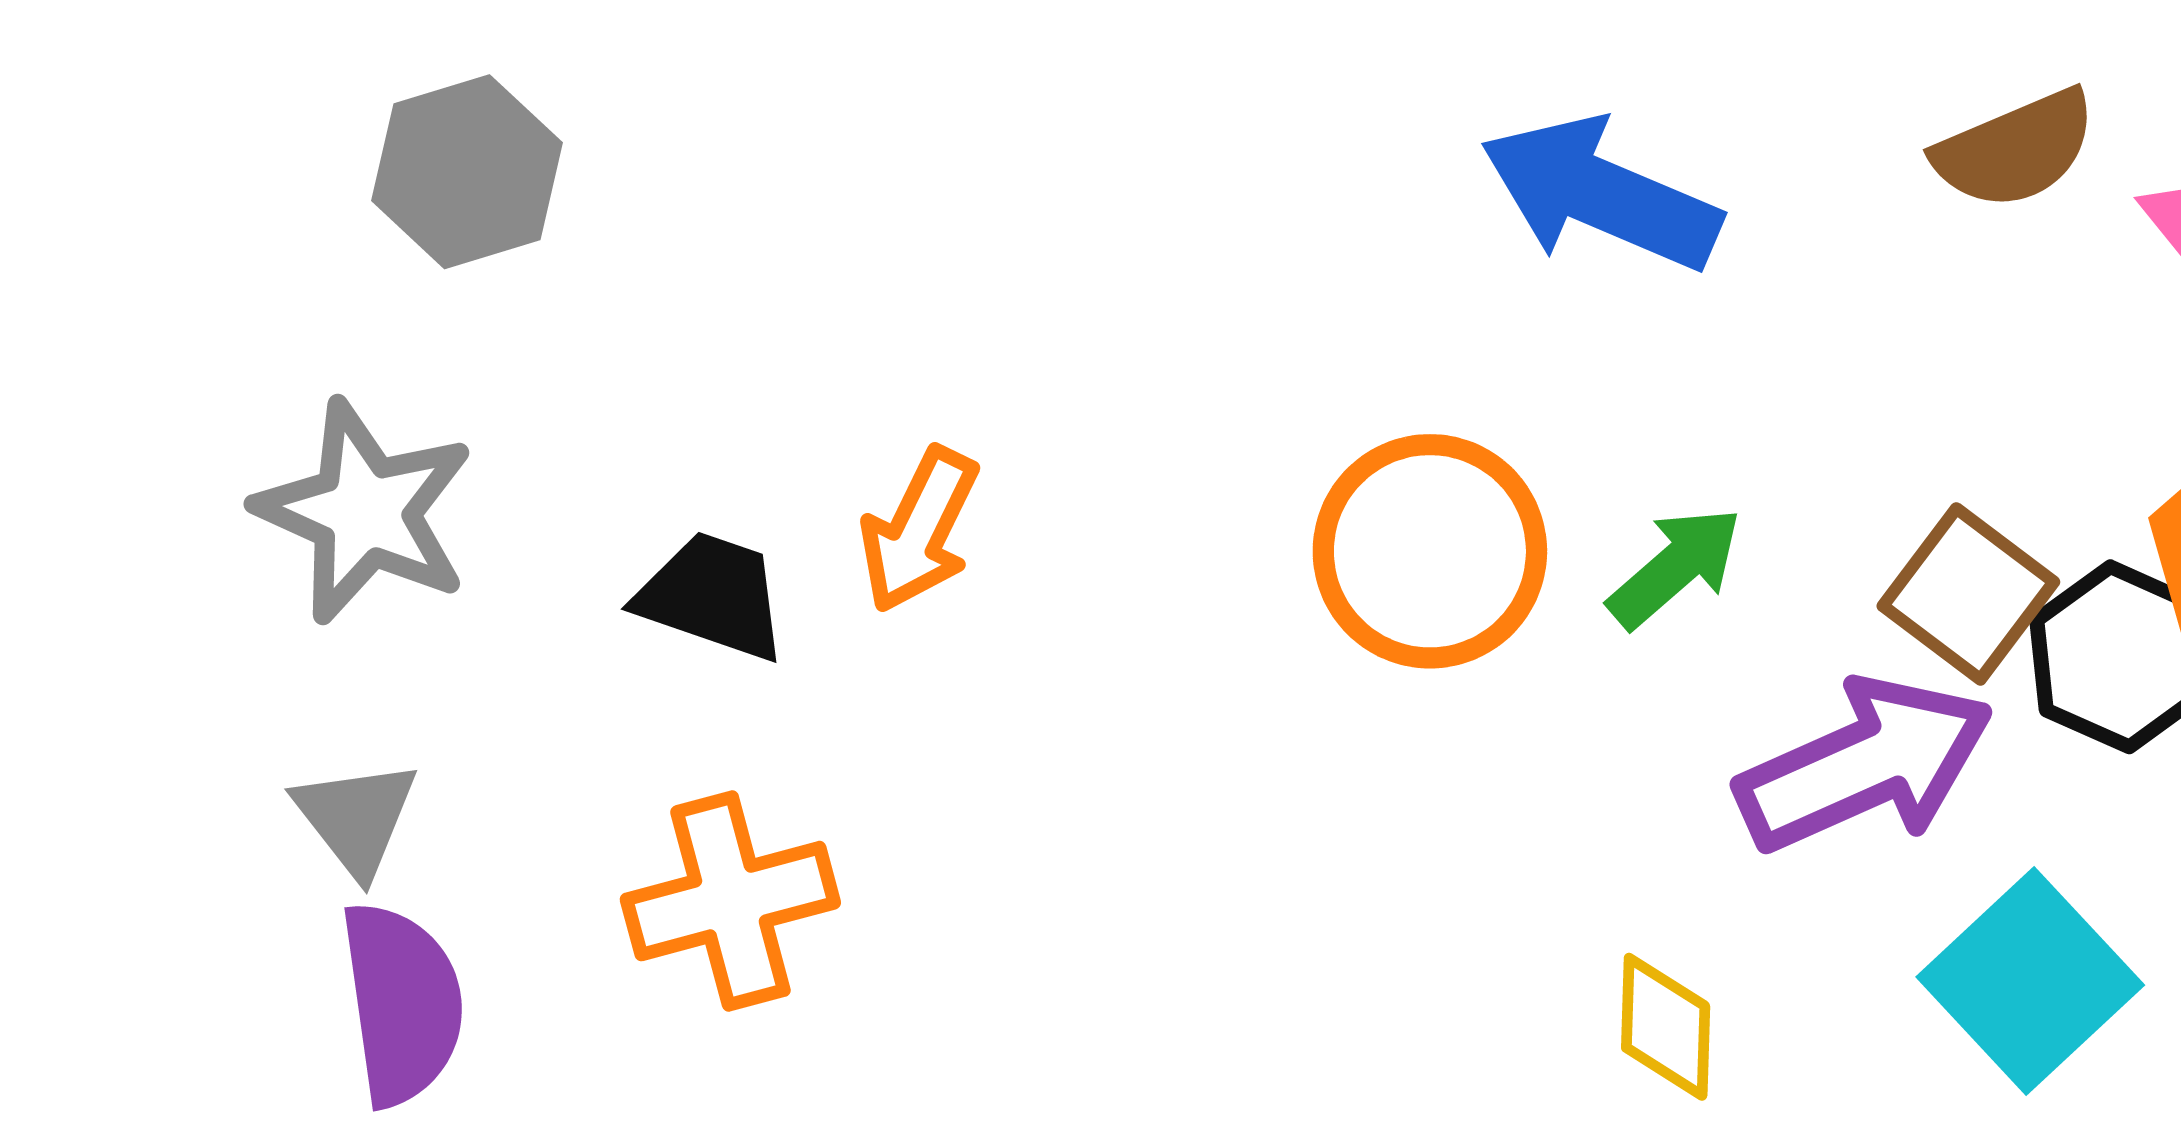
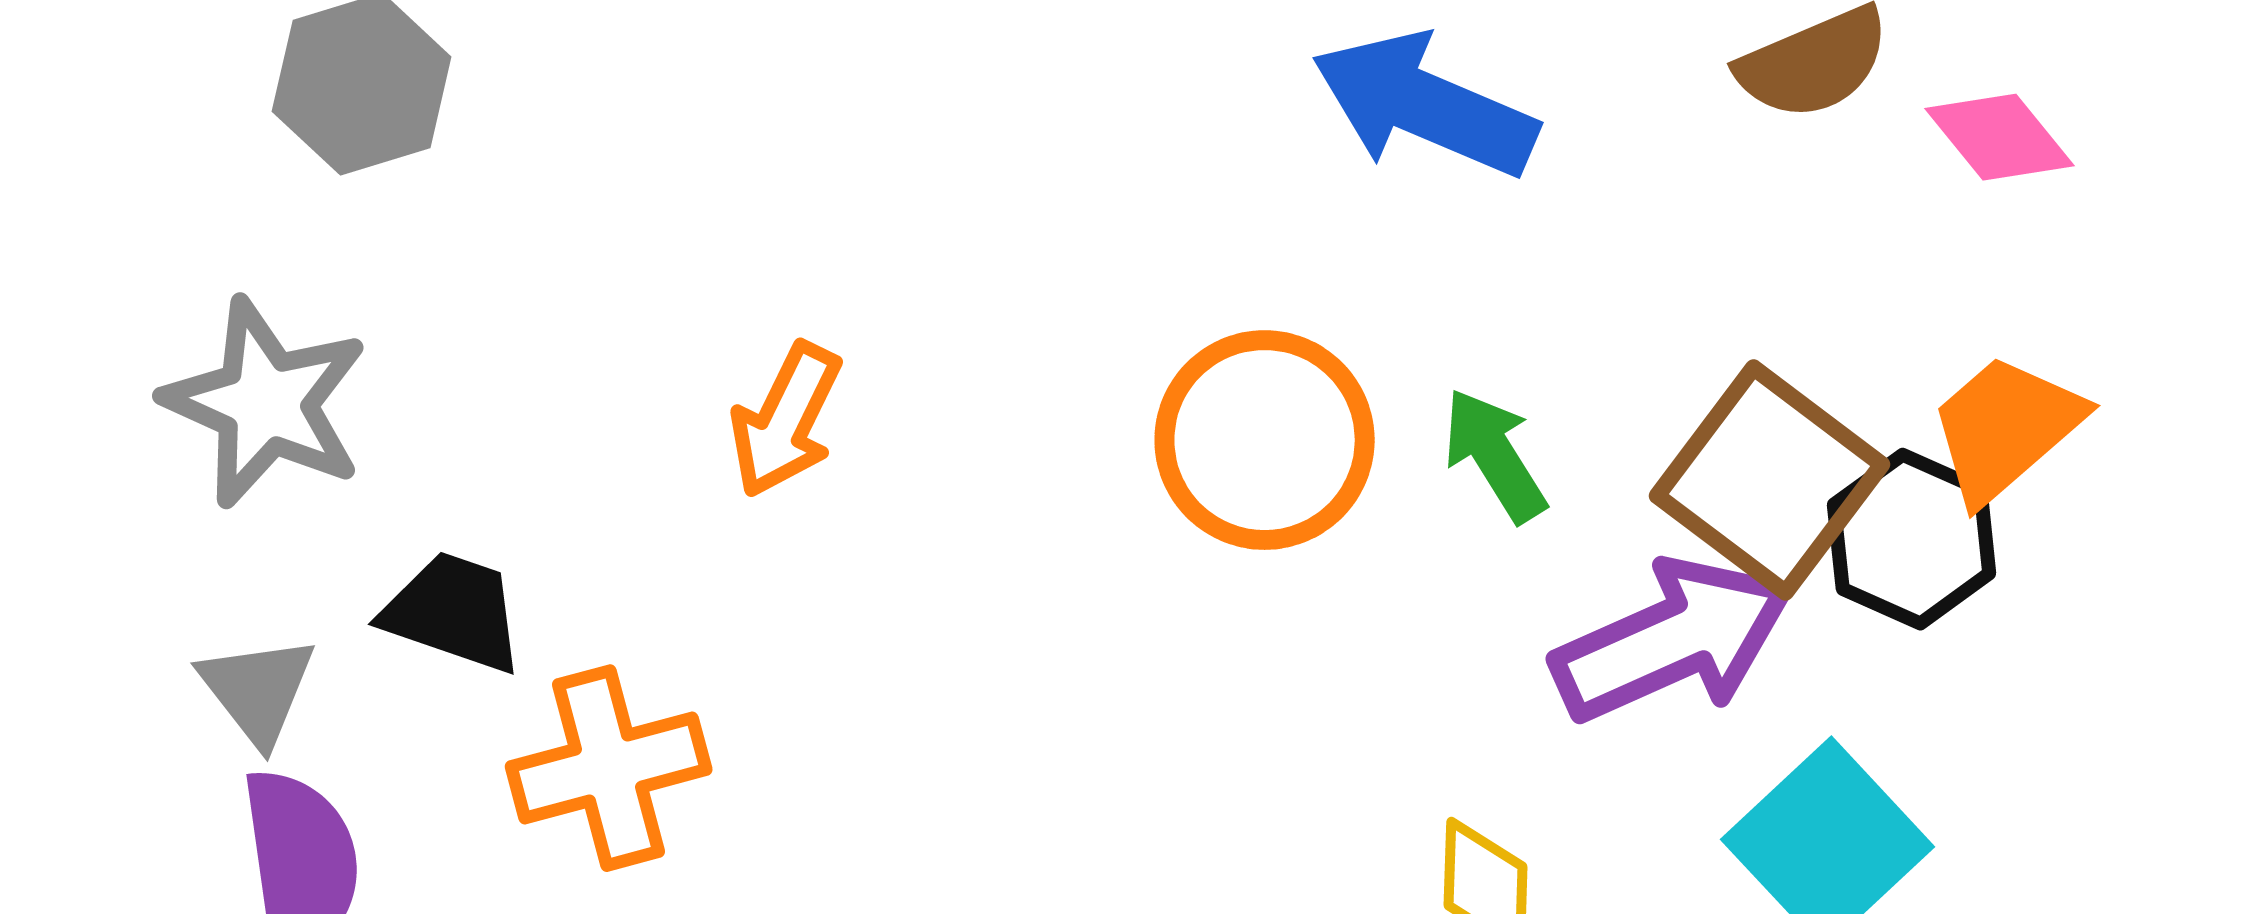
green arrow: (1675, 567) -> (1495, 455), turned -81
brown square: (1968, 594) -> (1770, 480), size x1.4
black trapezoid: (712, 596) -> (454, 612), moved

